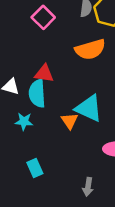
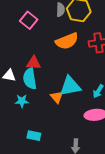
cyan triangle: (89, 108) -> (70, 86), turned -30
cyan rectangle: (35, 168) -> (34, 136), turned -48

